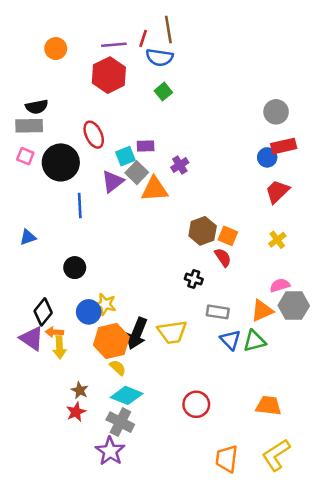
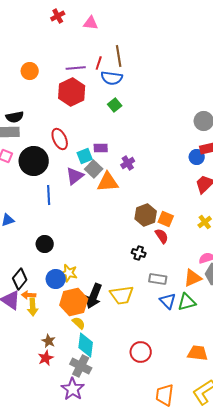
cyan diamond: (127, 395) -> (86, 345), turned 75

